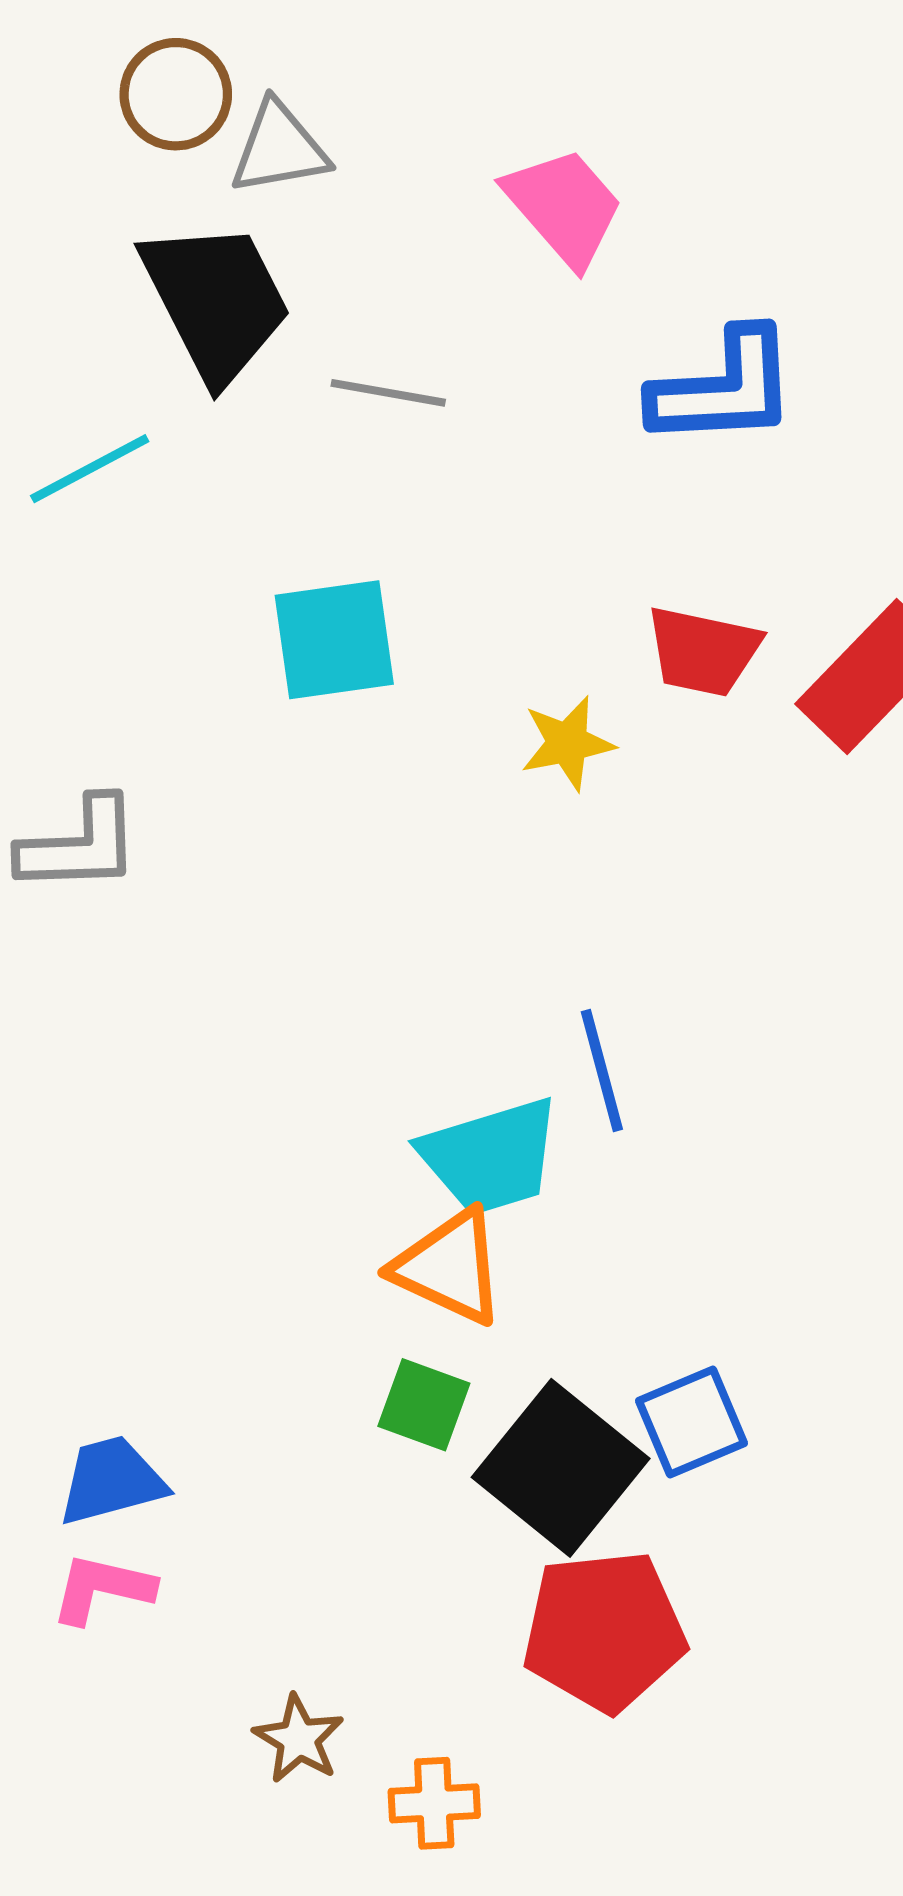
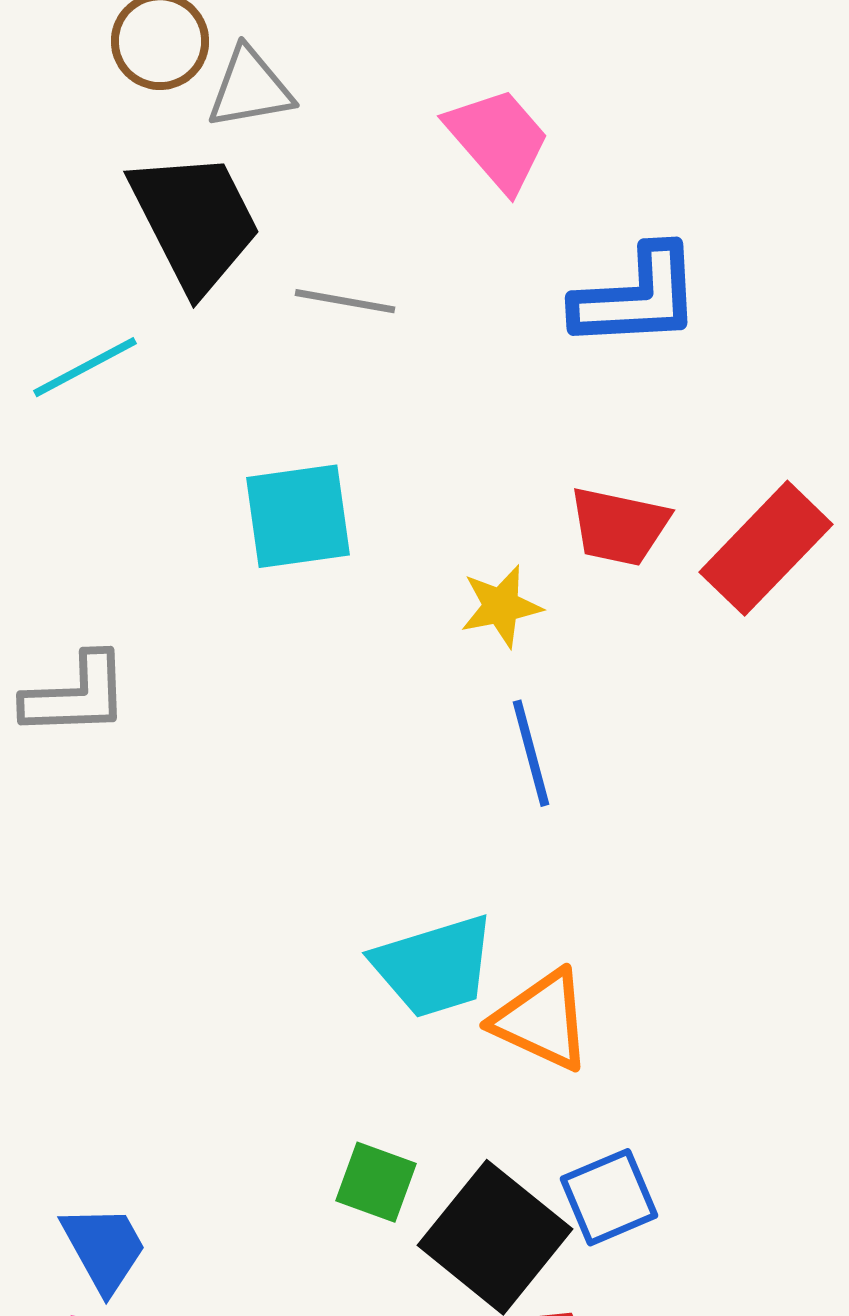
blue line: (602, 1070) -> (531, 753), moved
orange triangle: (449, 1267) -> (542, 1020), moved
blue trapezoid: (111, 1481) -> (104, 1248), turned 76

